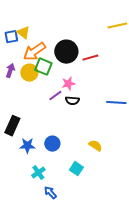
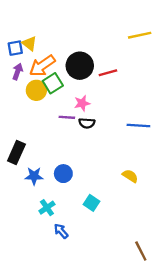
green square: (43, 67) -> (53, 83), turned 36
purple arrow: (10, 71) -> (18, 72), moved
purple line: (55, 96) -> (67, 117), turned 40
yellow semicircle: (95, 146) -> (130, 176), moved

